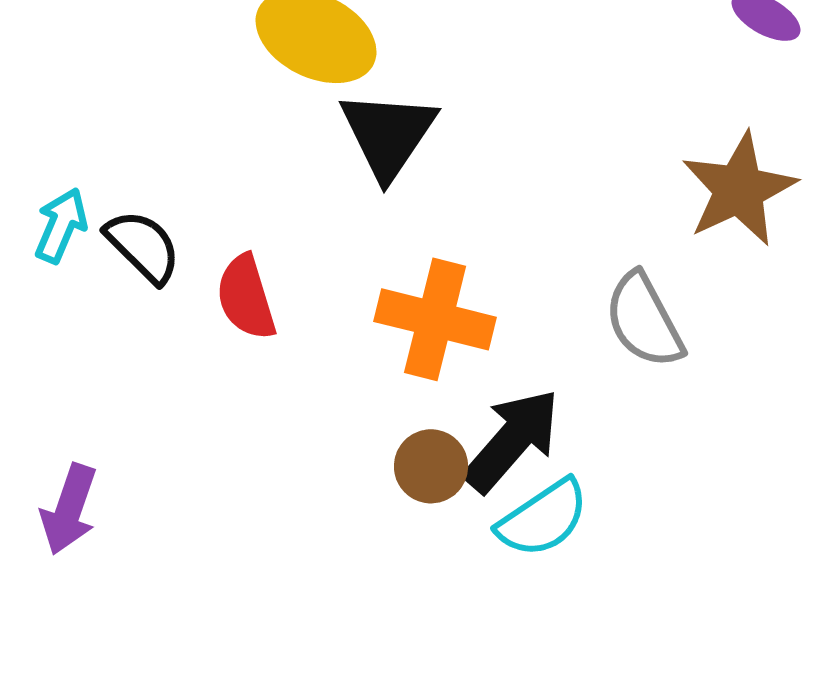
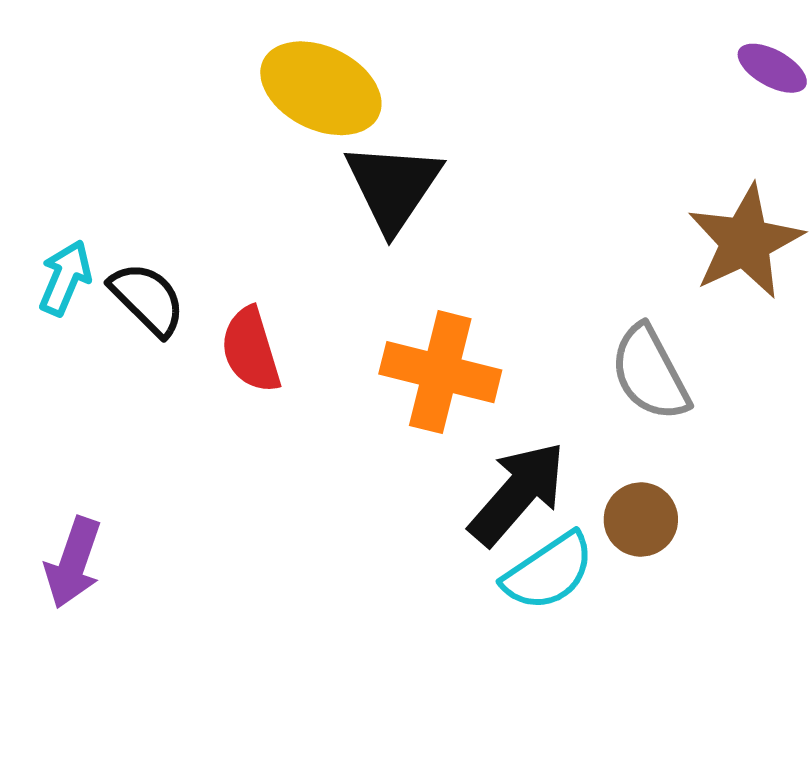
brown circle: (431, 466) -> (641, 520), moved

